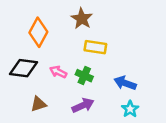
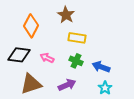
green cross: (84, 76) -> (76, 61), moved
brown triangle: (38, 104) -> (31, 84), size x1.6

